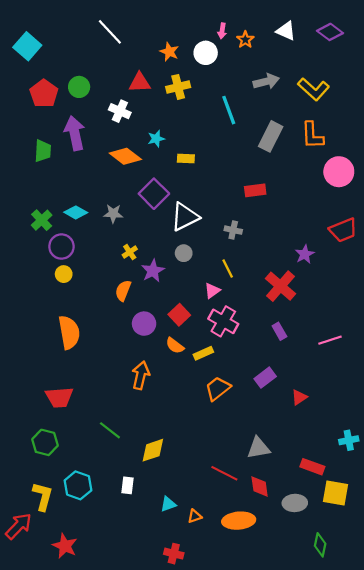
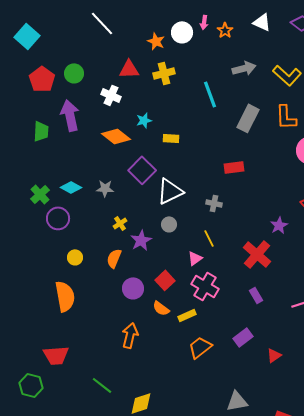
white circle: (206, 53) -> (182, 32), moved
yellow circle: (64, 274) -> (75, 257), moved
green hexagon: (45, 442) -> (31, 385), moved

